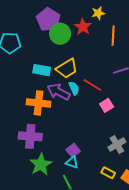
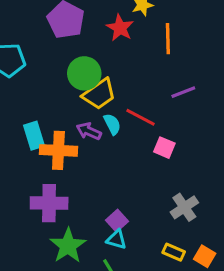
green circle: (60, 34) -> (84, 73), moved
cyan rectangle: (42, 70) -> (34, 136), moved, turned 66
purple arrow: (59, 92) -> (89, 131), size x0.7
pink square: (107, 105) -> (164, 148), turned -32

